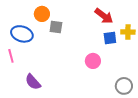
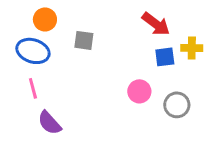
orange circle: (42, 14) -> (45, 19), moved
pink line: (11, 56) -> (33, 88), moved
gray circle: (124, 86) -> (177, 105), moved

